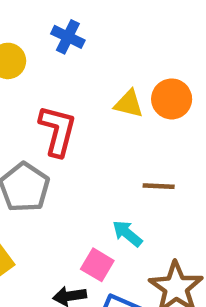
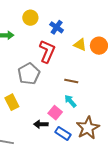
blue cross: (68, 37) -> (57, 27), moved
brown line: (159, 186) -> (71, 81), moved

